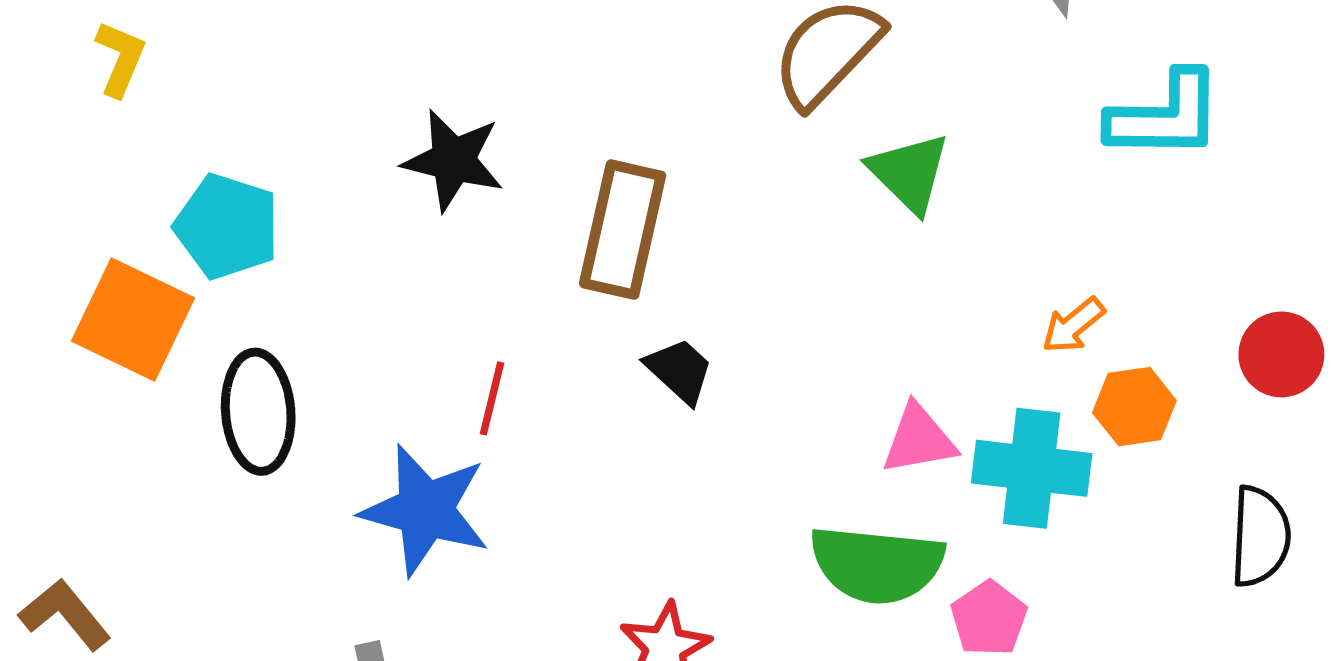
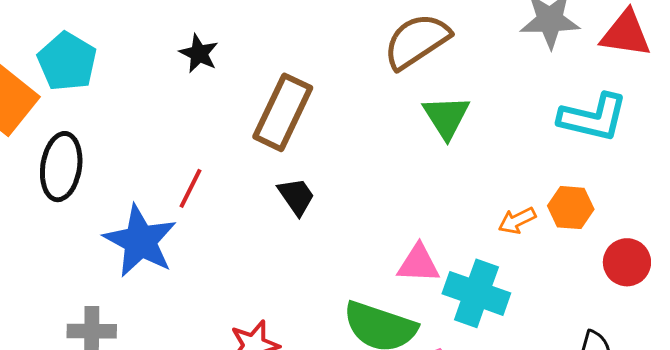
black star: (453, 160) -> (199, 53), size x0.7
orange hexagon: (1134, 407) -> (571, 208), moved

